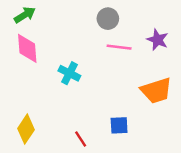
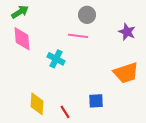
pink line: (119, 47) -> (78, 36), moved
yellow diamond: (26, 129) -> (37, 104), moved, turned -30

